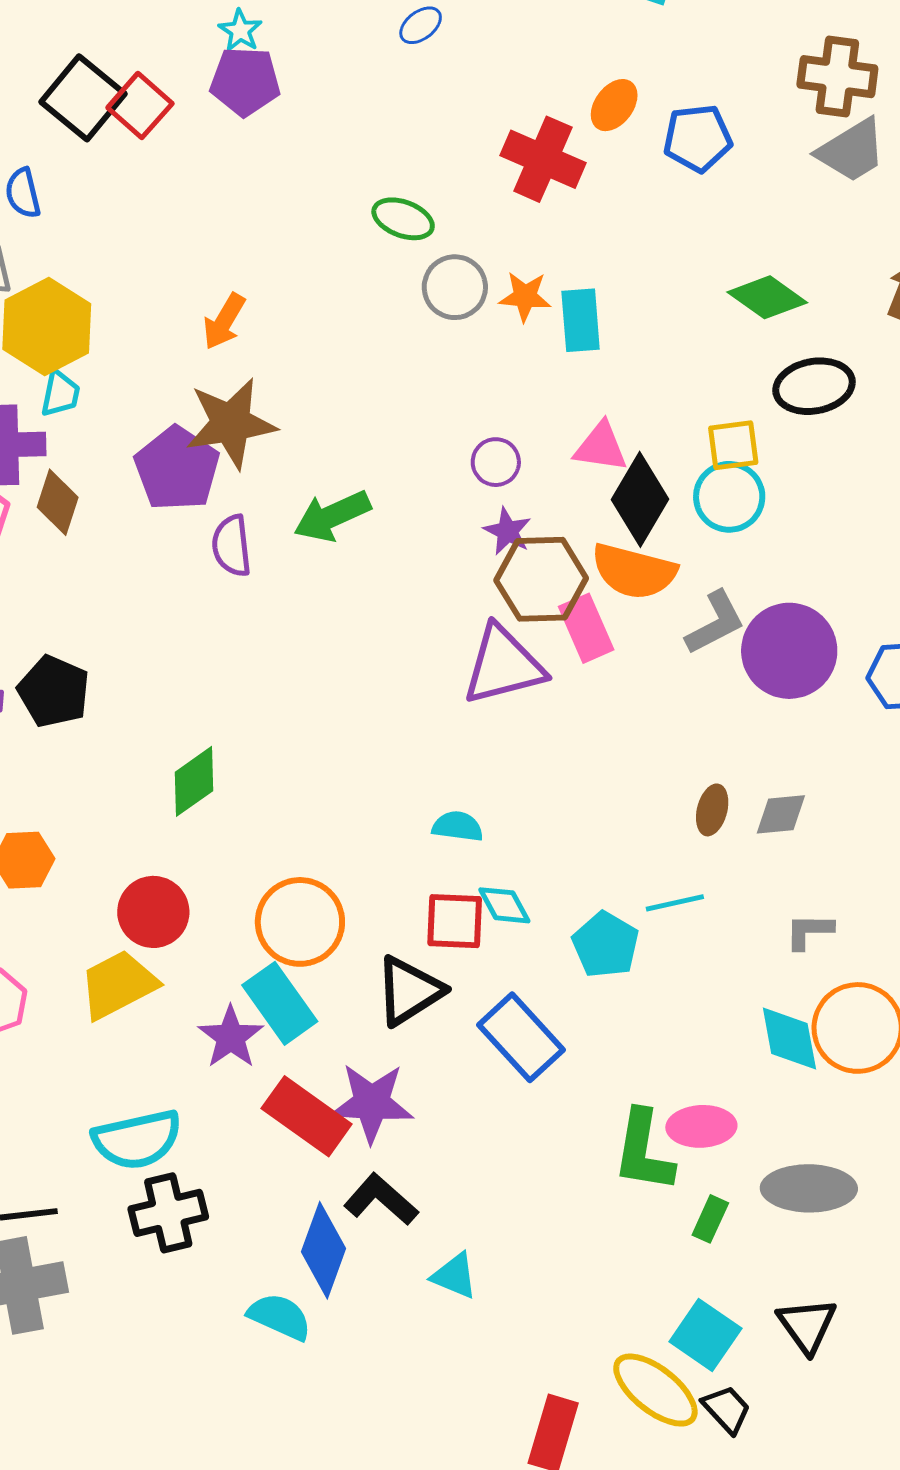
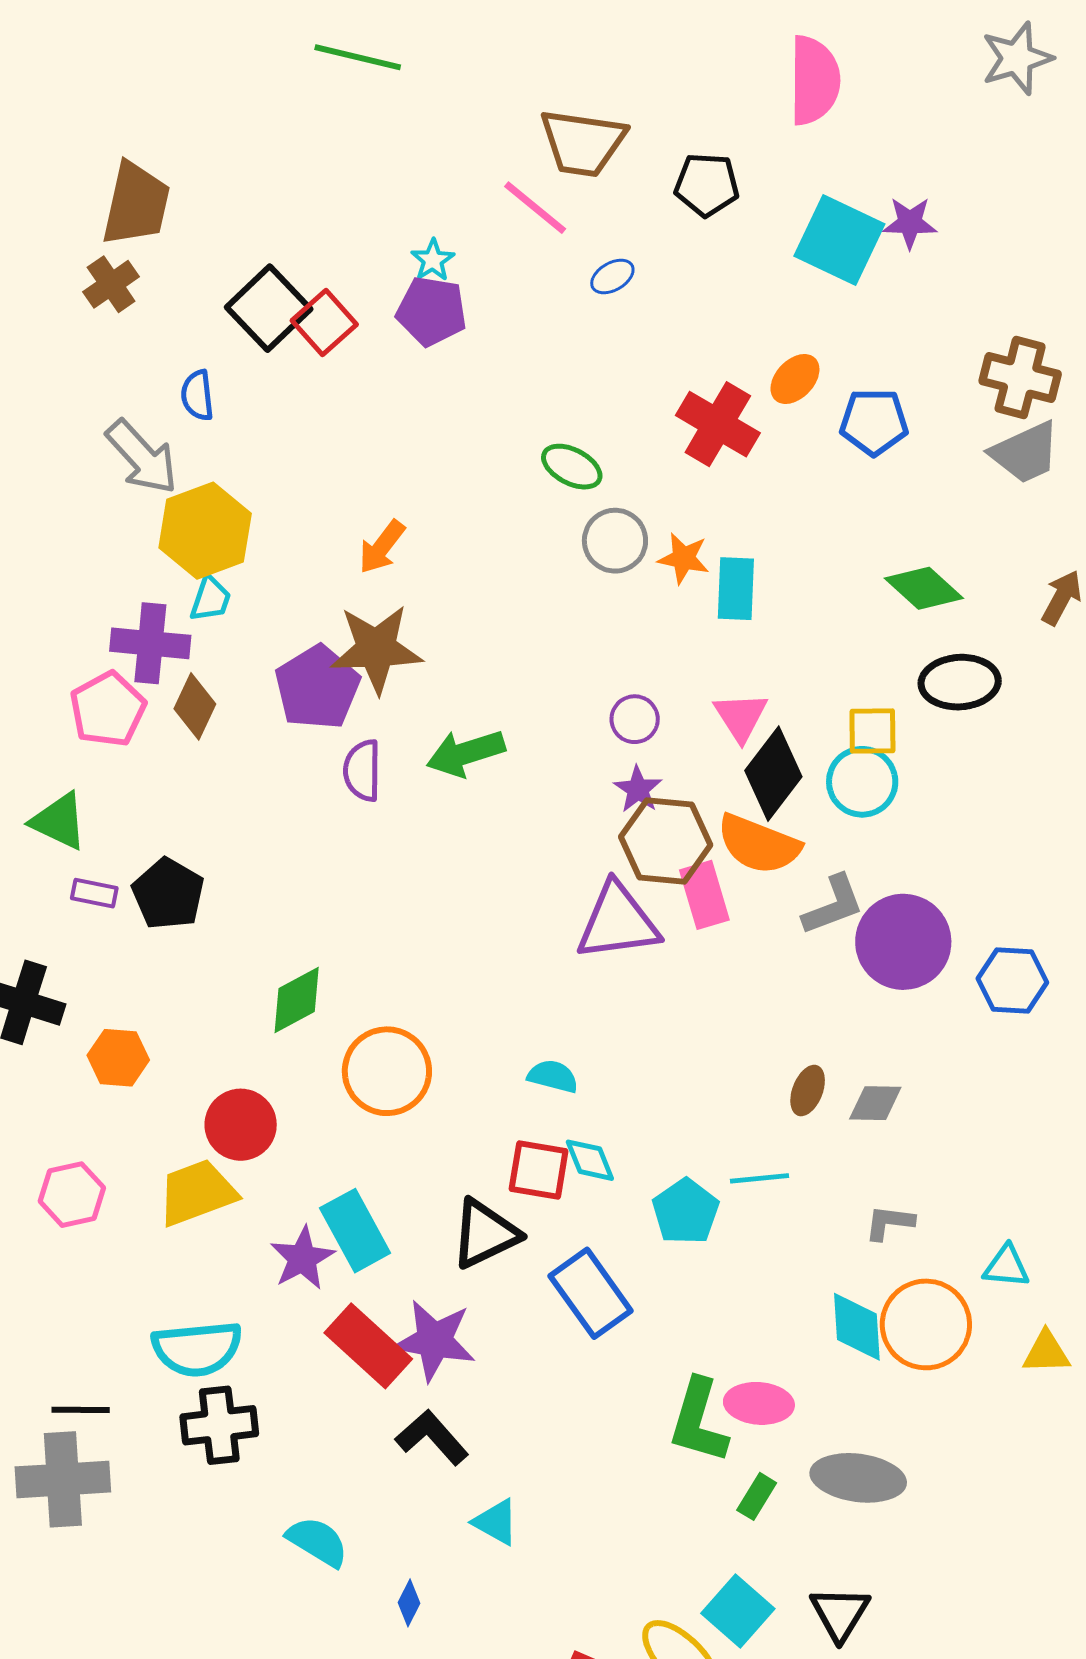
pink triangle: (601, 447) -> (741, 717), turned 42
orange circle: (300, 922) -> (387, 1071), moved
blue diamond: (324, 1250) -> (409, 1603), moved, size x0.5

